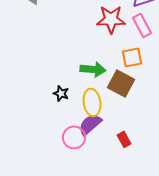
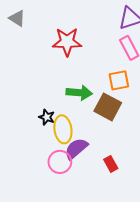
red star: (111, 19) -> (67, 42), moved
yellow ellipse: (92, 102) -> (63, 129), moved

